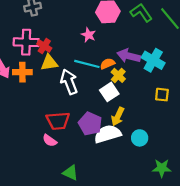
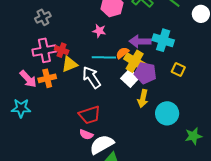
yellow cross: (118, 75) -> (135, 61), size x1.5
yellow square: (162, 95) -> (178, 69), turned 32
purple pentagon: (90, 124) -> (145, 73), moved
white semicircle: (108, 134) -> (102, 145), moved
cyan circle: (140, 138) -> (167, 113), size x1.5

